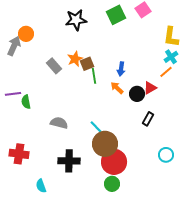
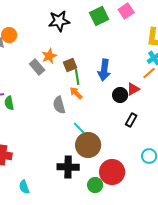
orange star: (75, 59) -> (49, 56), moved
blue arrow: (121, 69) -> (104, 70), size x1.5
orange arrow: (117, 88) -> (76, 93), moved
gray semicircle: (59, 123) -> (59, 105), moved, turned -120
black cross: (69, 161) -> (68, 167), moved
red circle: (114, 162) -> (112, 172), moved

